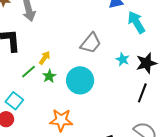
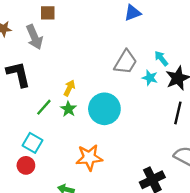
cyan arrow: (136, 22) -> (161, 58), moved, size x0.6
gray trapezoid: (91, 43) -> (126, 62), moved
yellow arrow: (45, 58) -> (69, 88), moved

